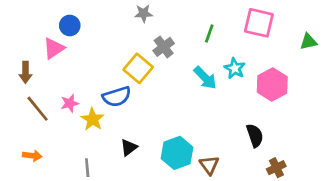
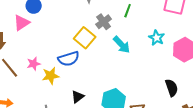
green line: (209, 34) -> (128, 11), moved
cyan arrow: (205, 78) -> (122, 45), moved
yellow star: (93, 119) -> (51, 76), turned 30

